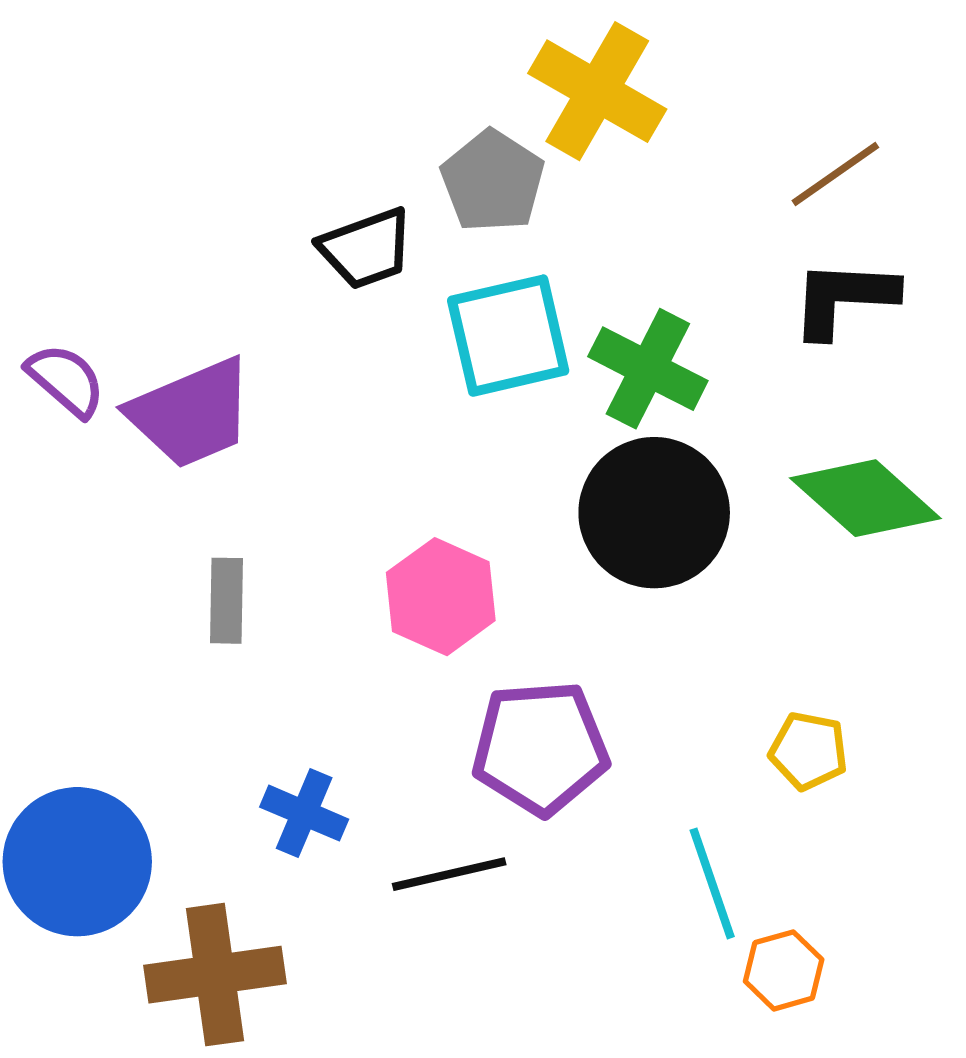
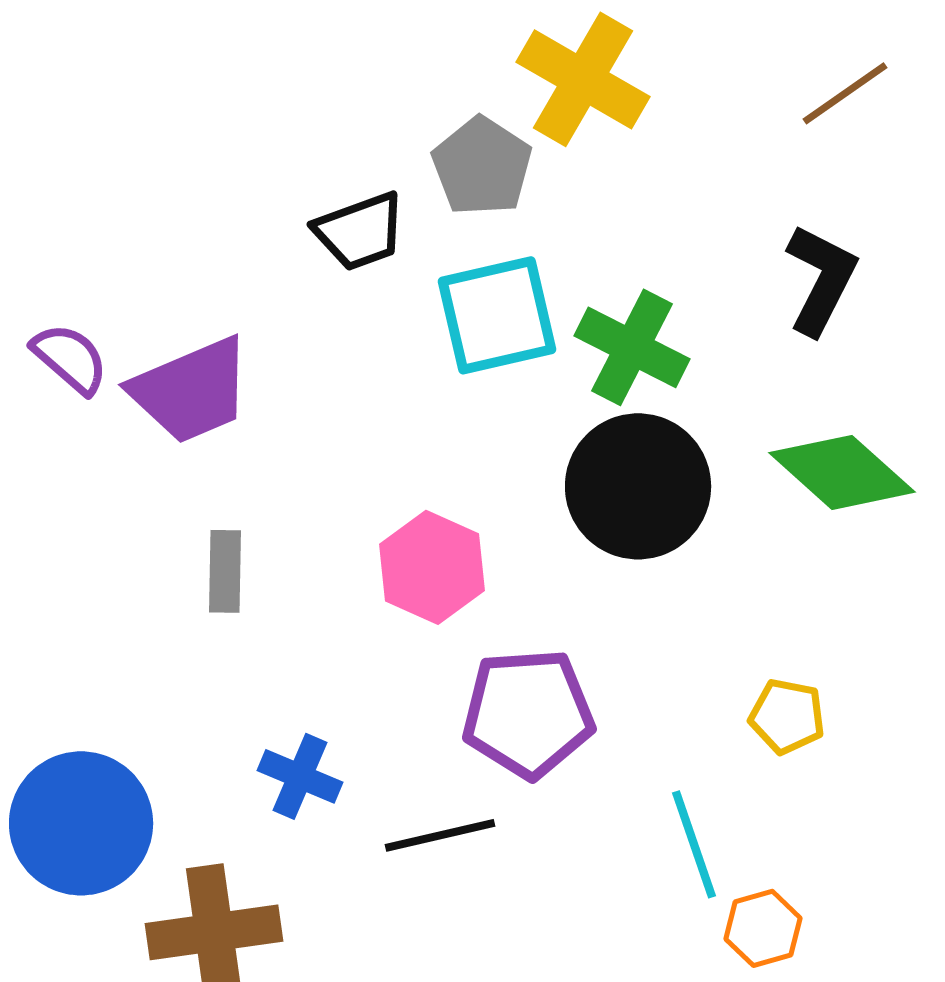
brown line: (835, 174) -> (845, 93), moved
black L-shape: (844, 298) -> (821, 279), turned 114

